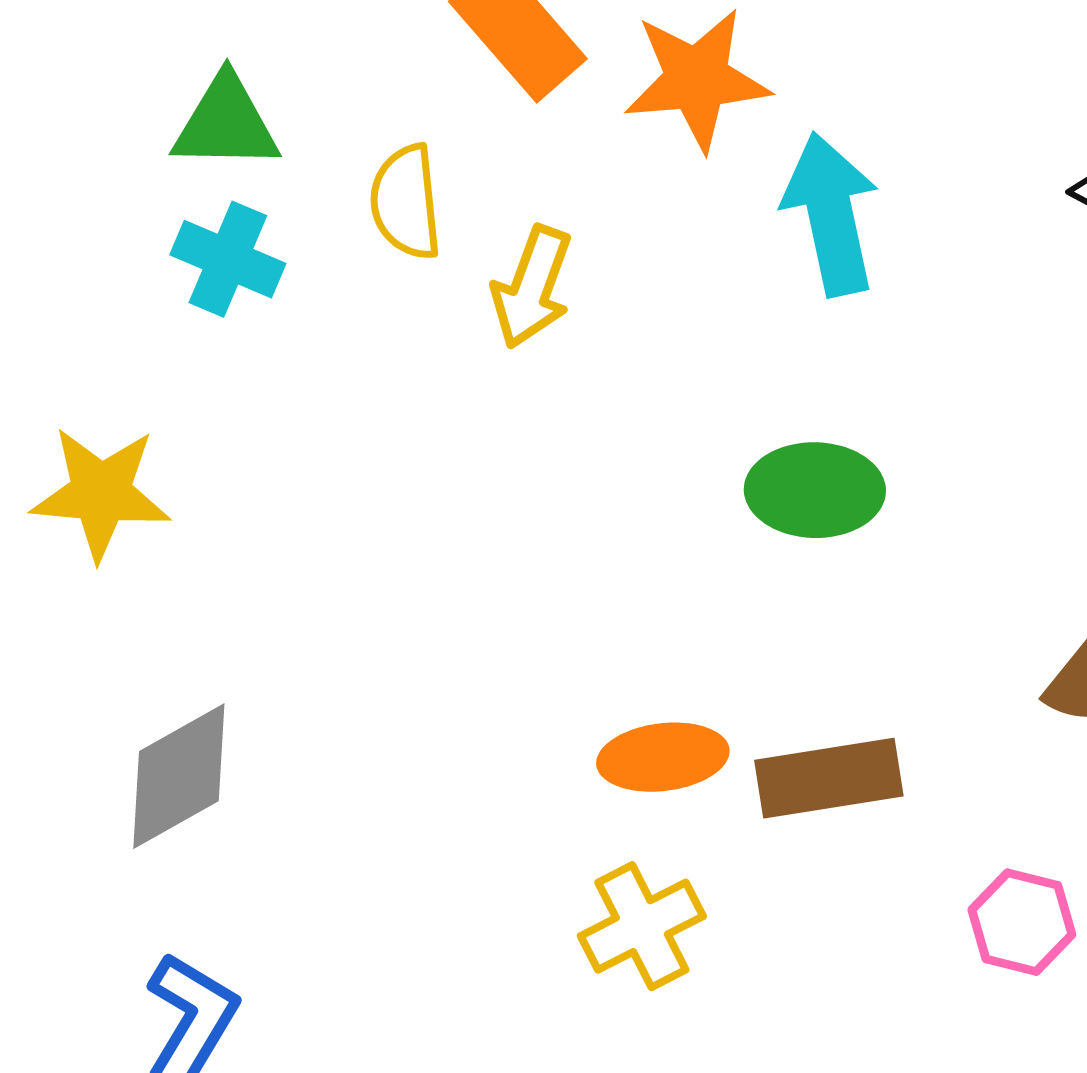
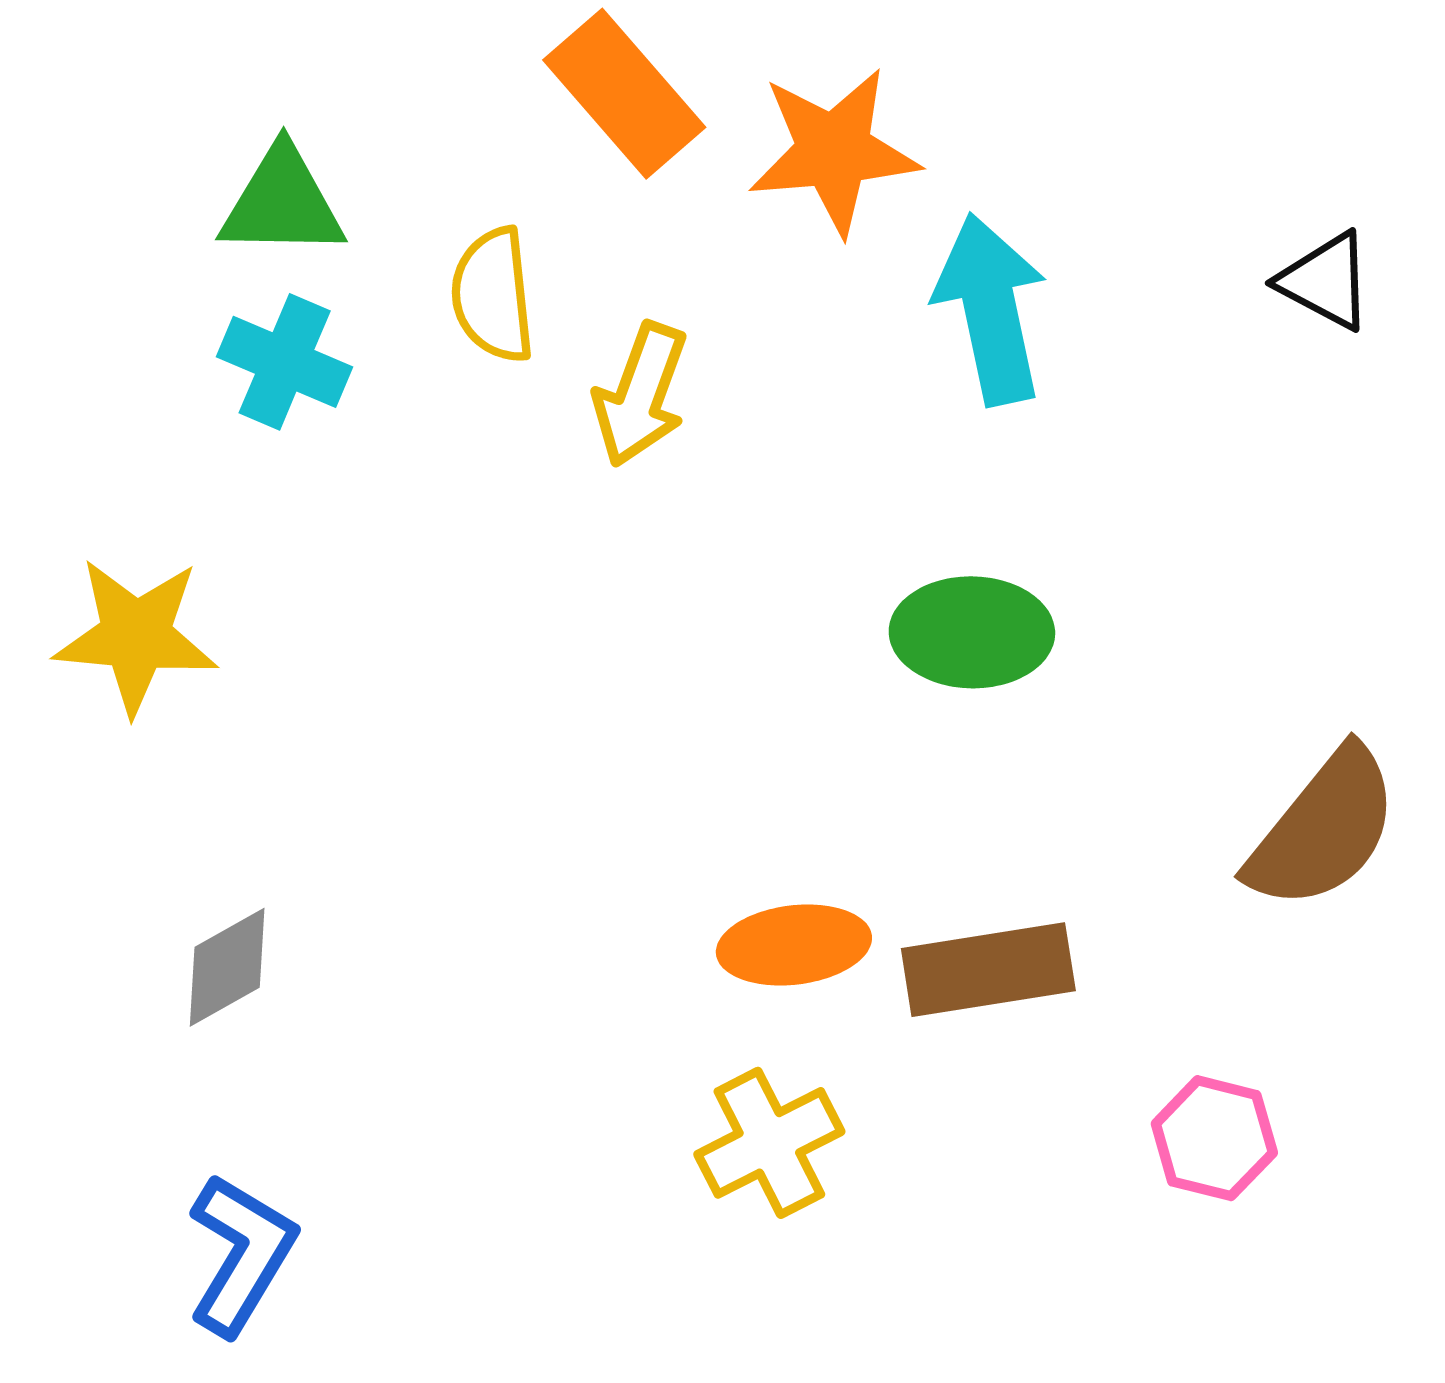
gray diamond: (179, 776) -> (227, 967), size x0.7

